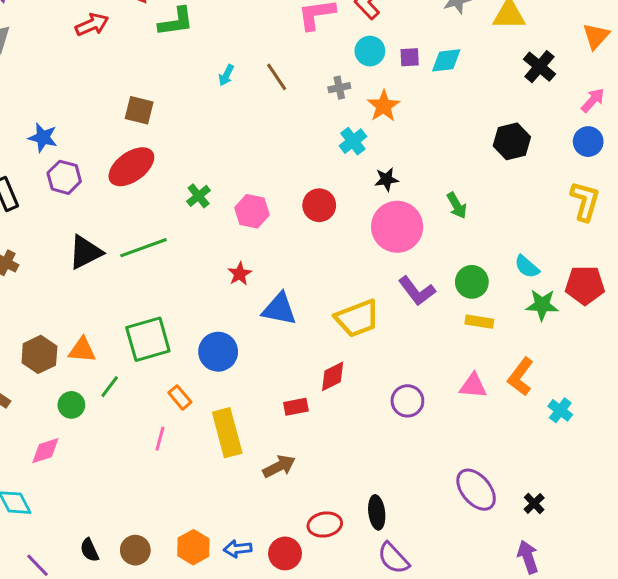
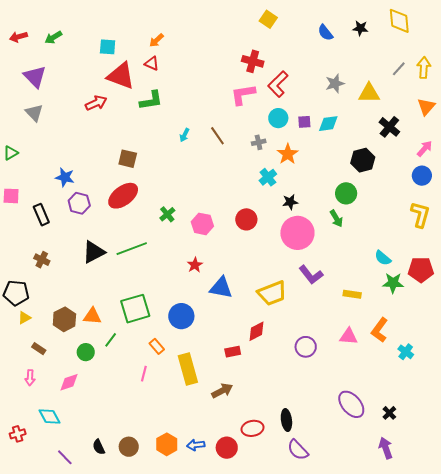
black hexagon: (512, 141) -> (363, 160), moved
green circle: (472, 282) -> (346, 193), moved

